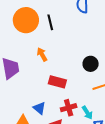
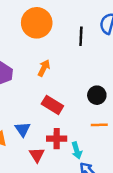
black line: (50, 22) -> (81, 36), moved
orange arrow: (42, 54) -> (44, 68), turned 40

